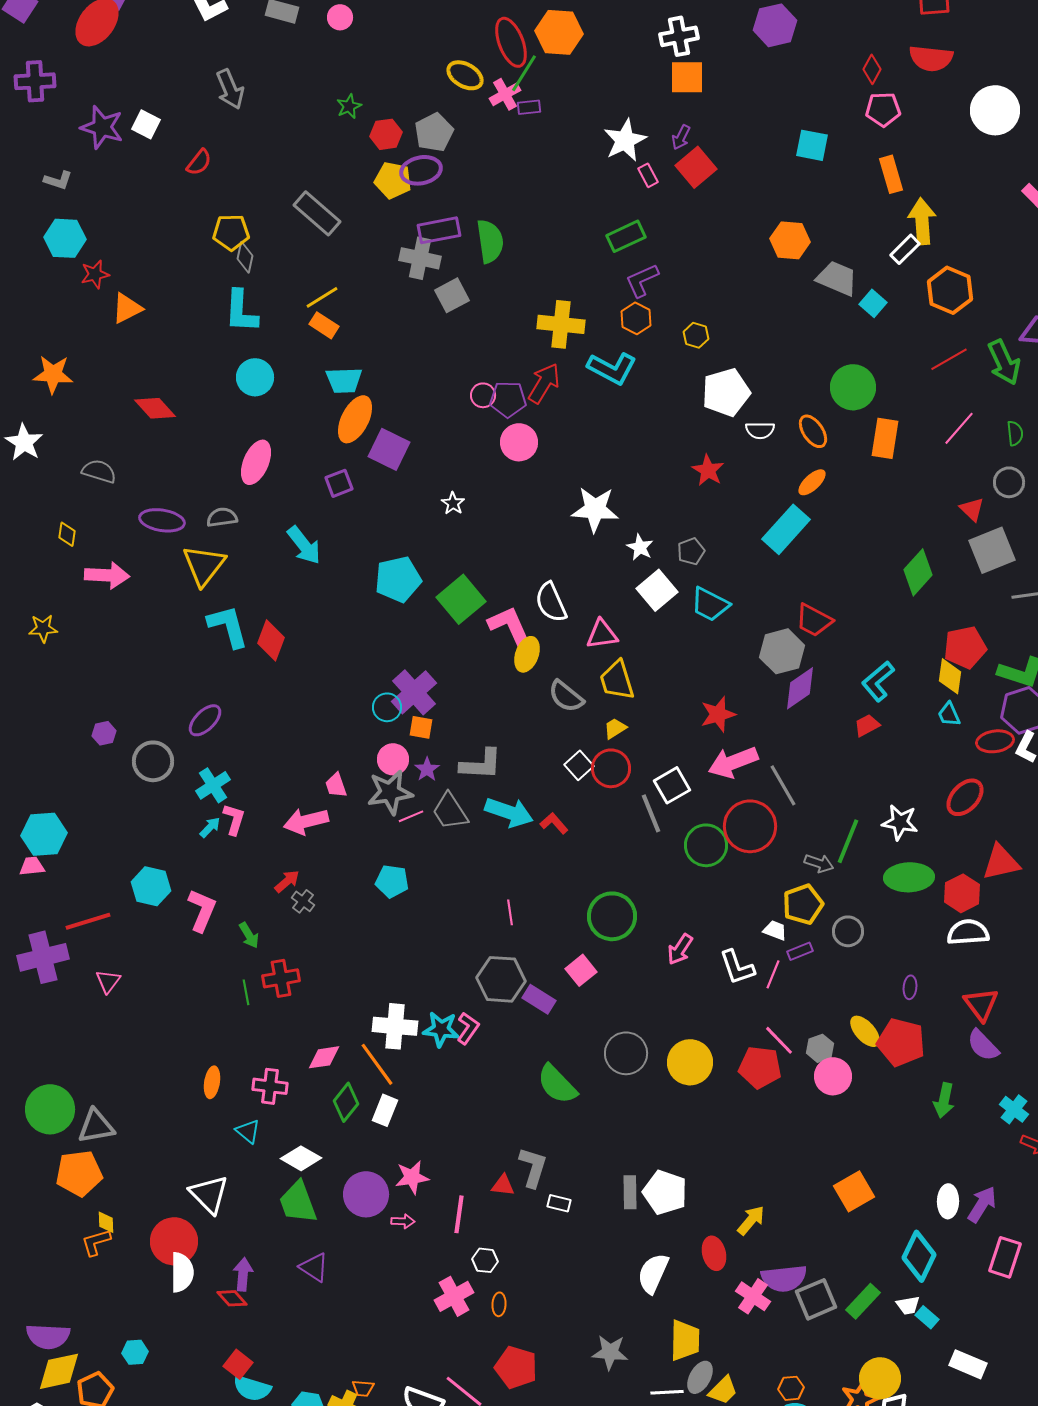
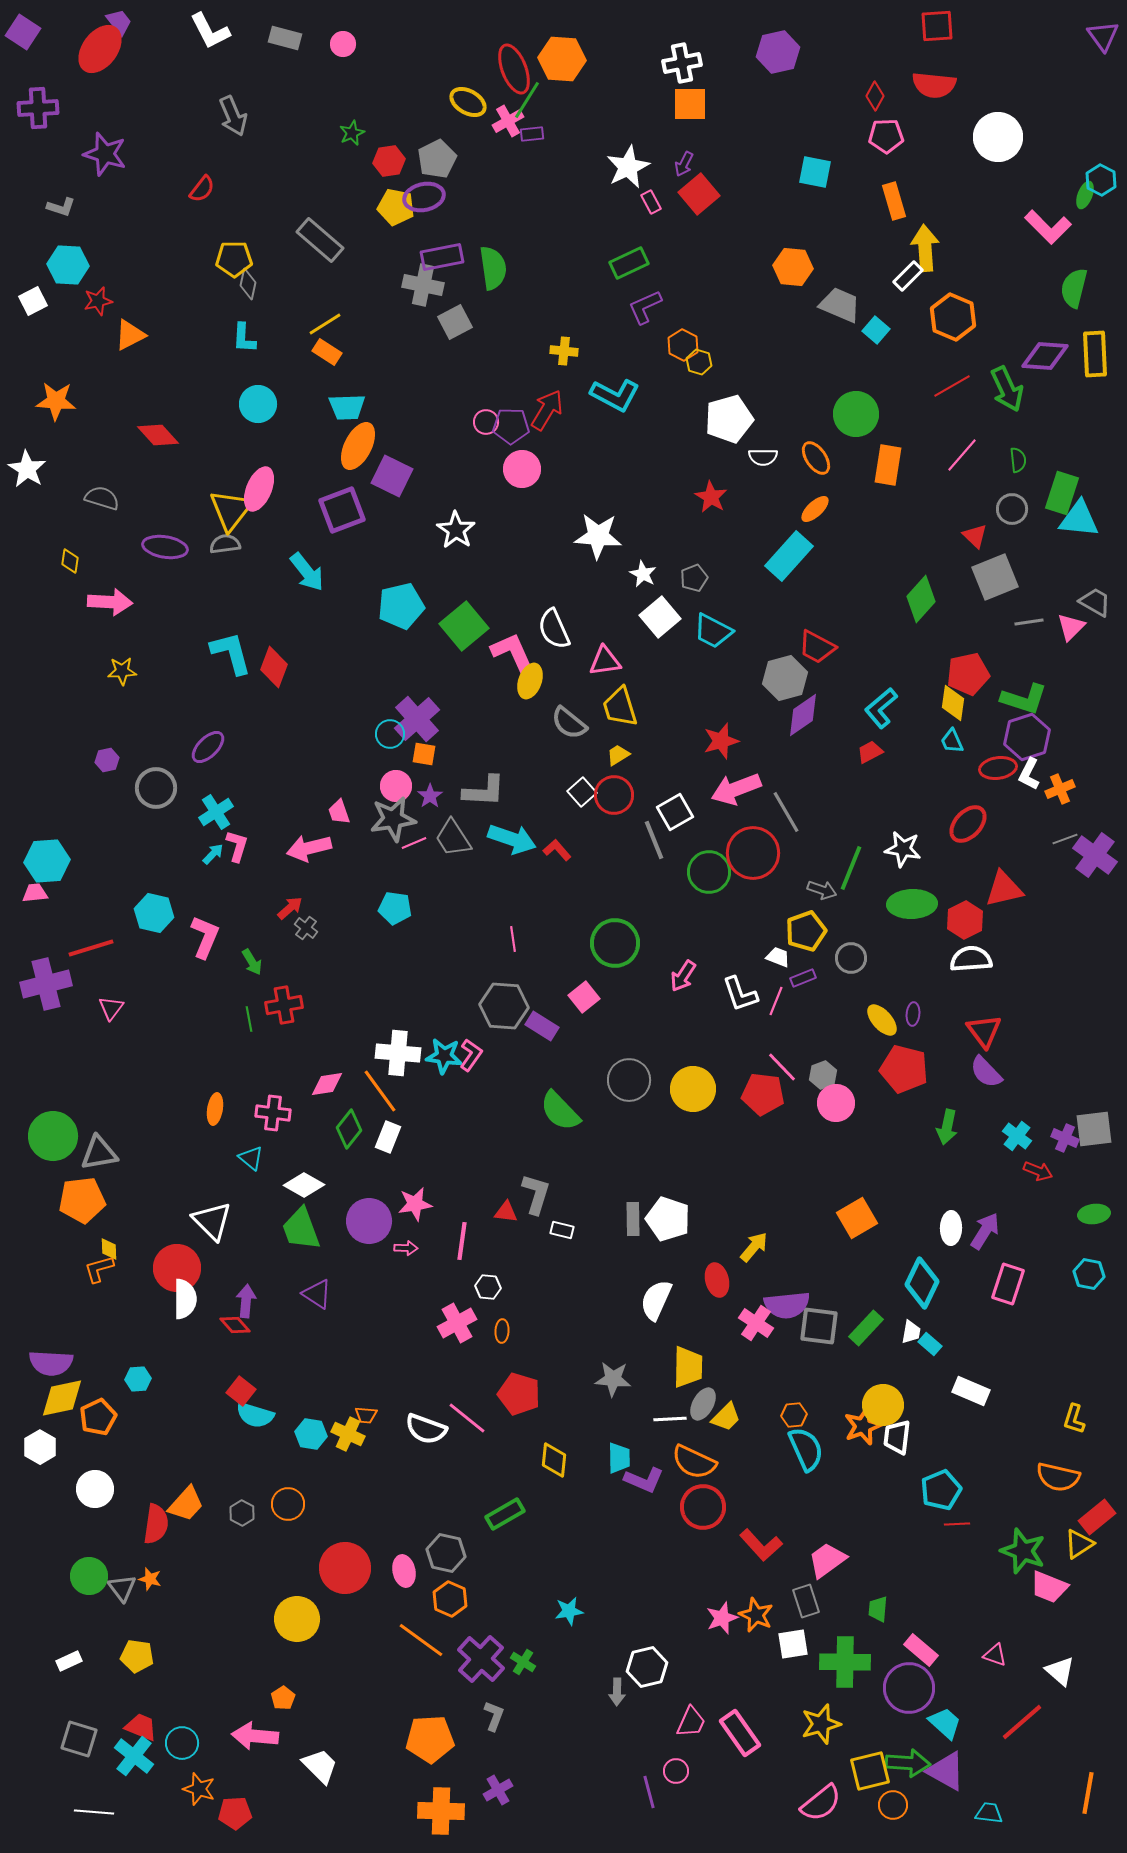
white square: (146, 124) -> (33, 301), moved, turned 36
cyan L-shape: (241, 311) -> (244, 338), size x0.7
orange hexagon: (636, 318) -> (683, 345), moved
yellow cross: (561, 324) -> (564, 351), size x0.6
purple square: (339, 483) -> (342, 510), size x1.6
white star: (453, 503) -> (456, 530), size x1.6
yellow triangle: (204, 565) -> (231, 510), moved
yellow star: (43, 628) -> (122, 671), moved
yellow ellipse: (865, 1031) -> (882, 1020), moved
gray square: (816, 1299) -> (819, 1326), turned 30
white trapezoid: (908, 1305) -> (911, 1332), turned -70

